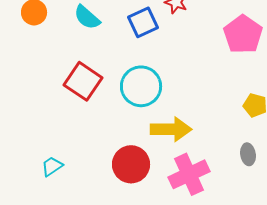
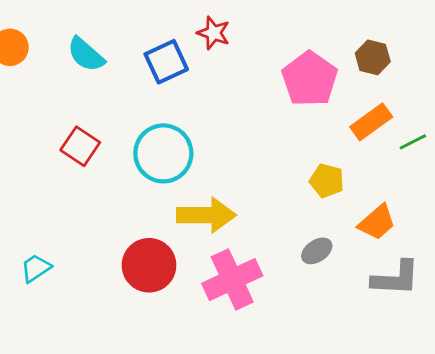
red square: (83, 81) -> (80, 146), size x0.7
gray ellipse: (248, 154) -> (317, 251), turned 65

